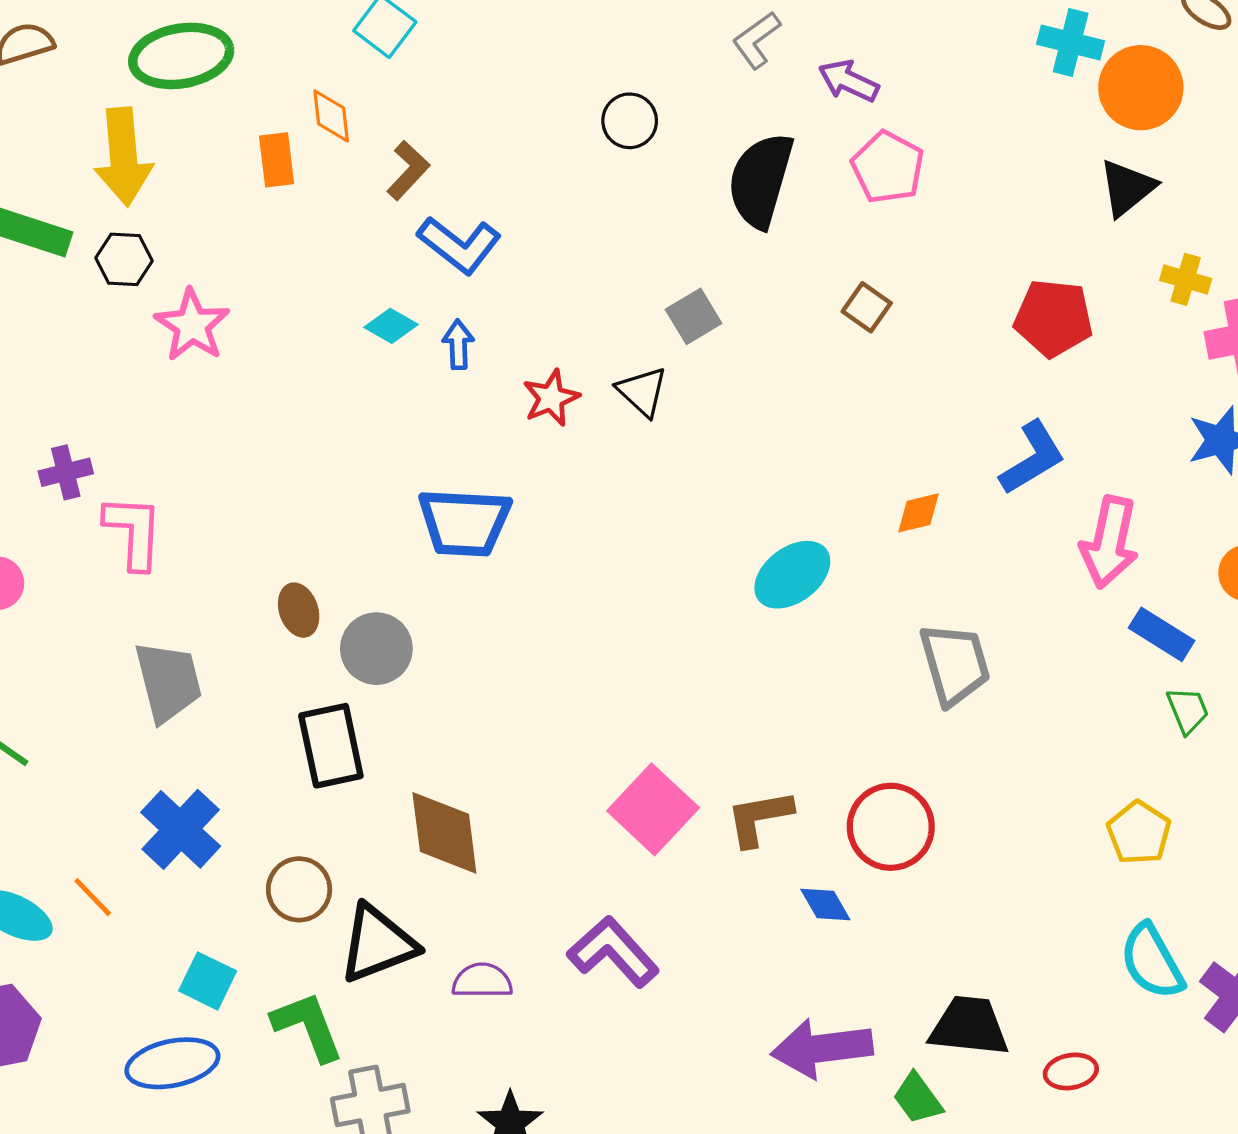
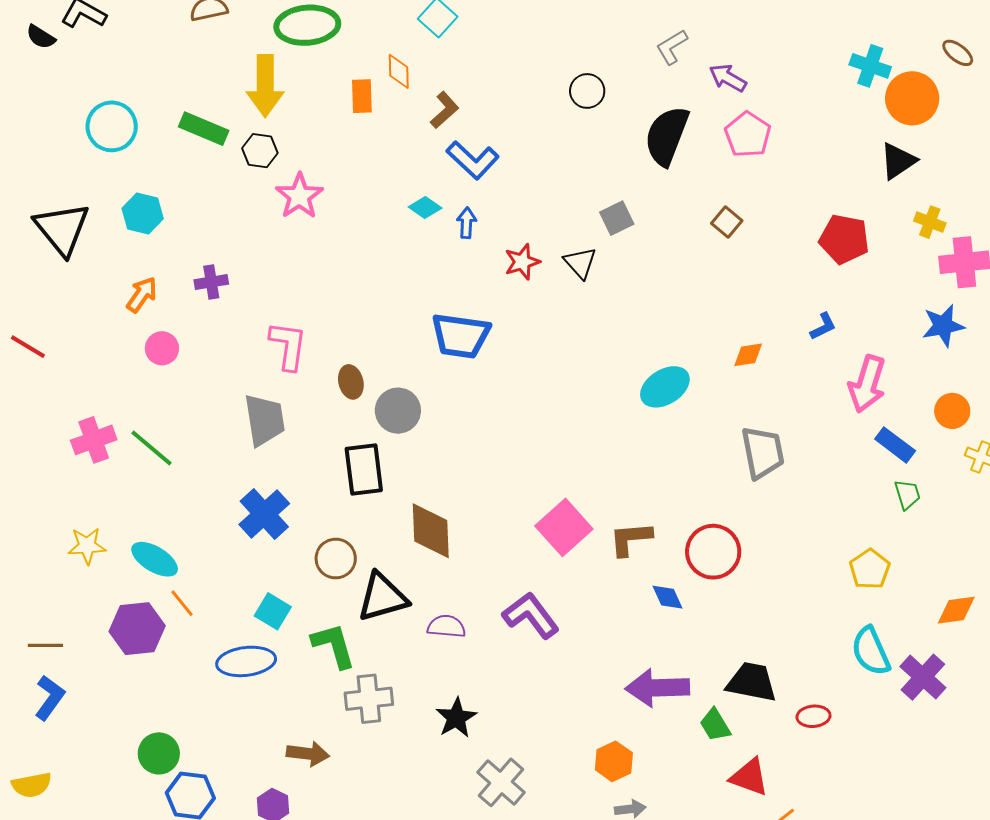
blue L-shape: (1032, 458) -> (823, 326), size x0.6
pink L-shape: (134, 532) -> (288, 346), moved
orange line: (93, 897) -> (182, 603), moved

